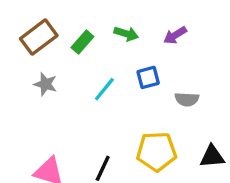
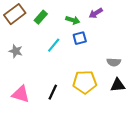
green arrow: (126, 34) -> (73, 20), moved
gray star: (45, 84) -> (16, 51), moved
gray semicircle: (187, 99) -> (114, 62), moved

